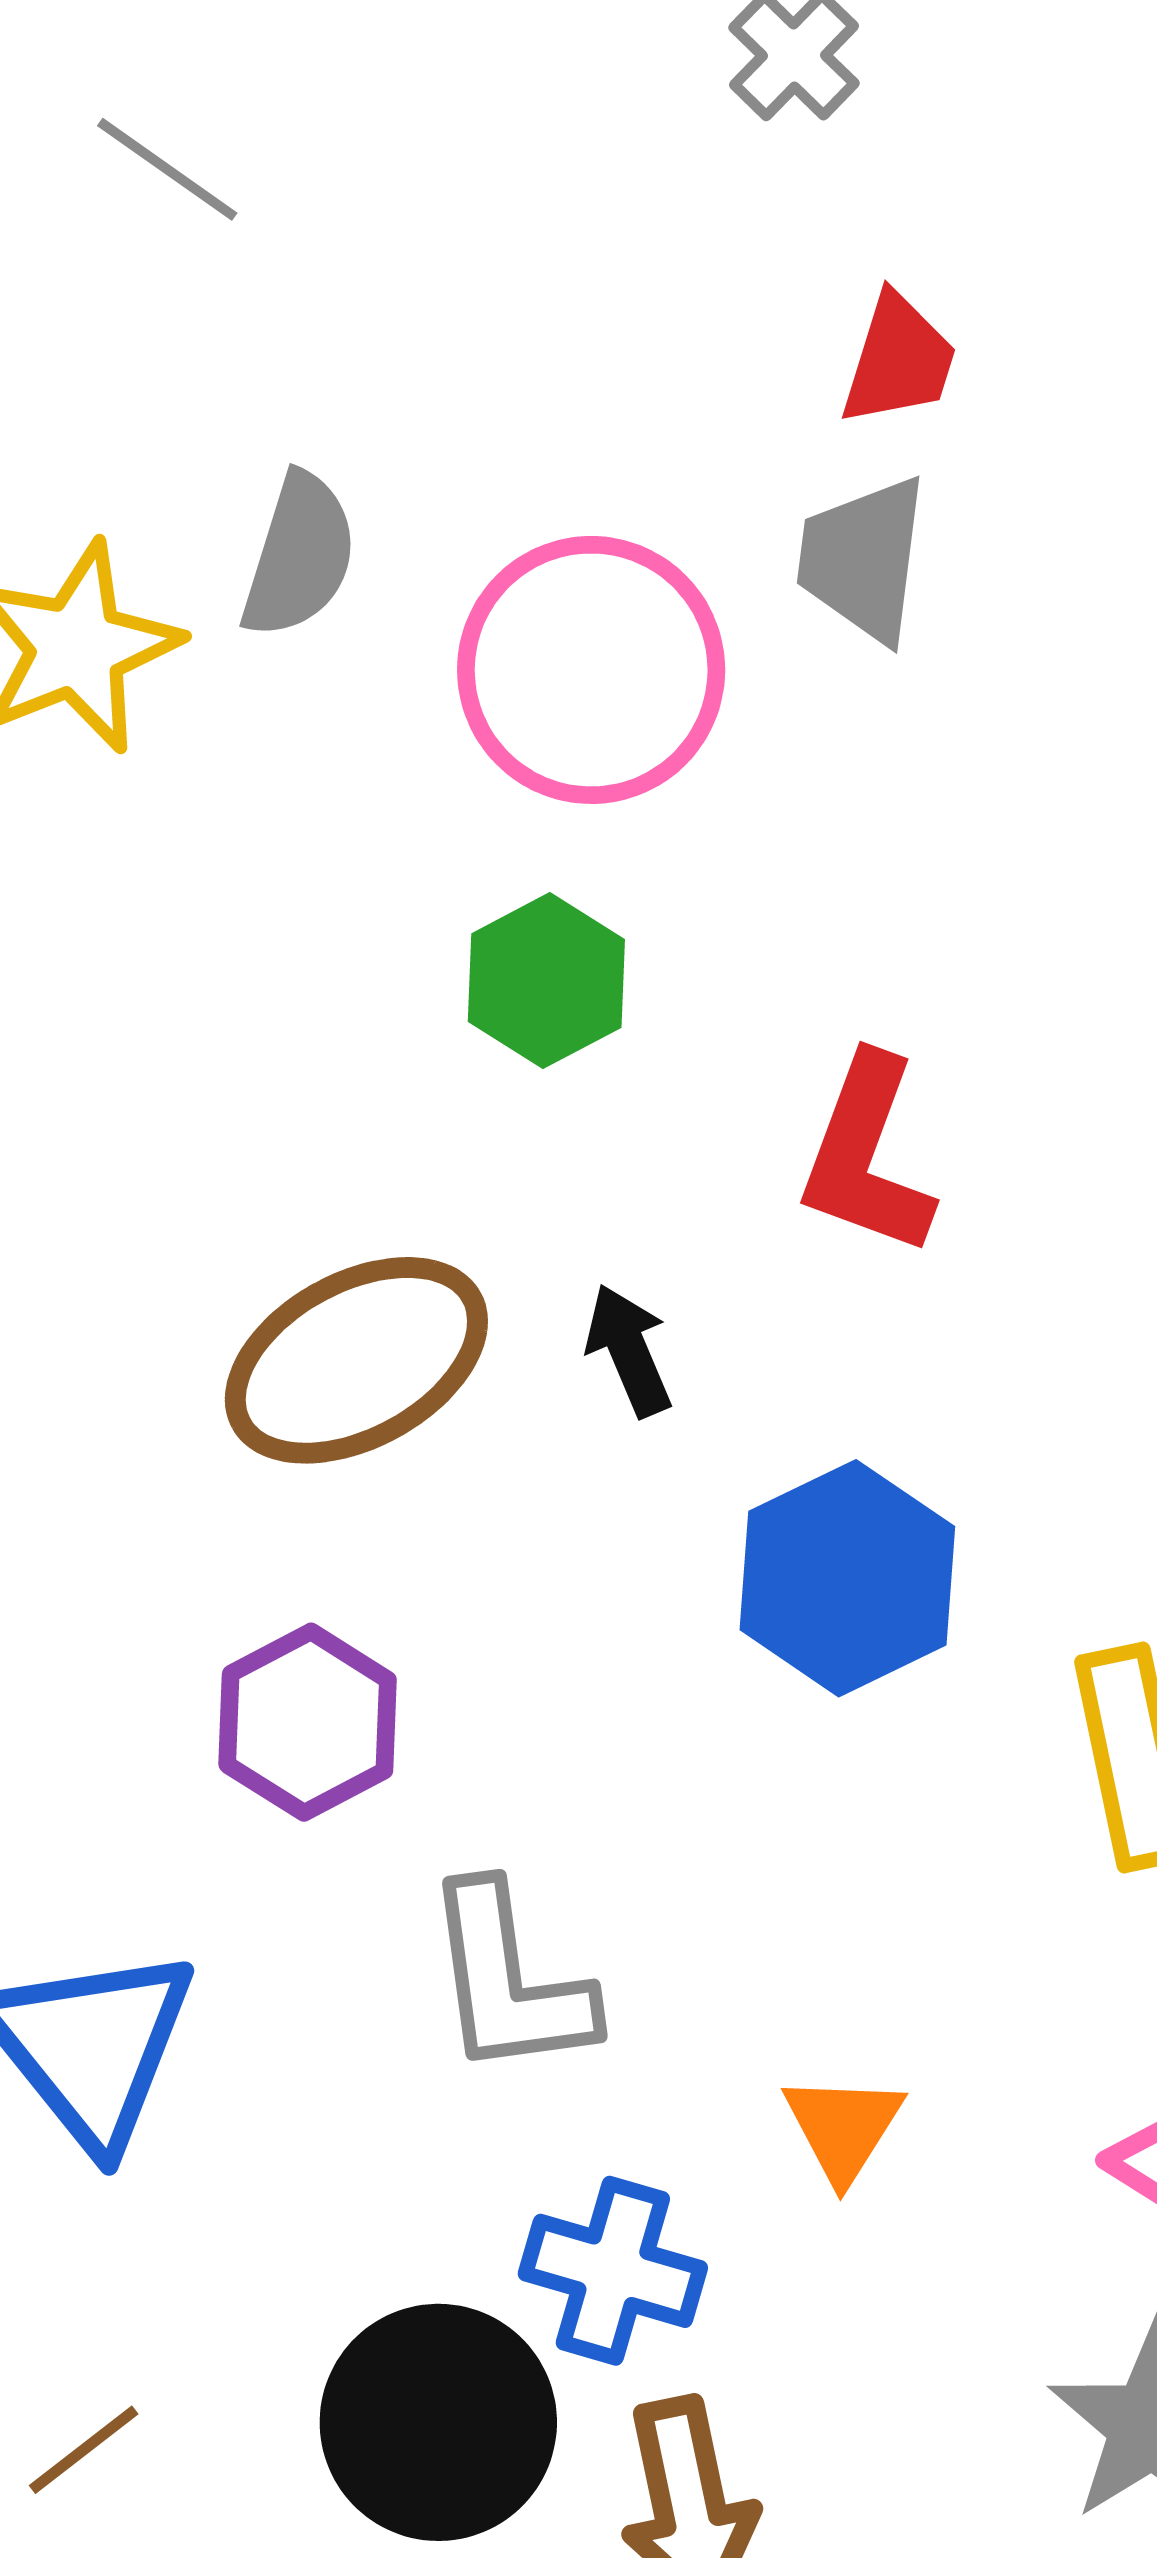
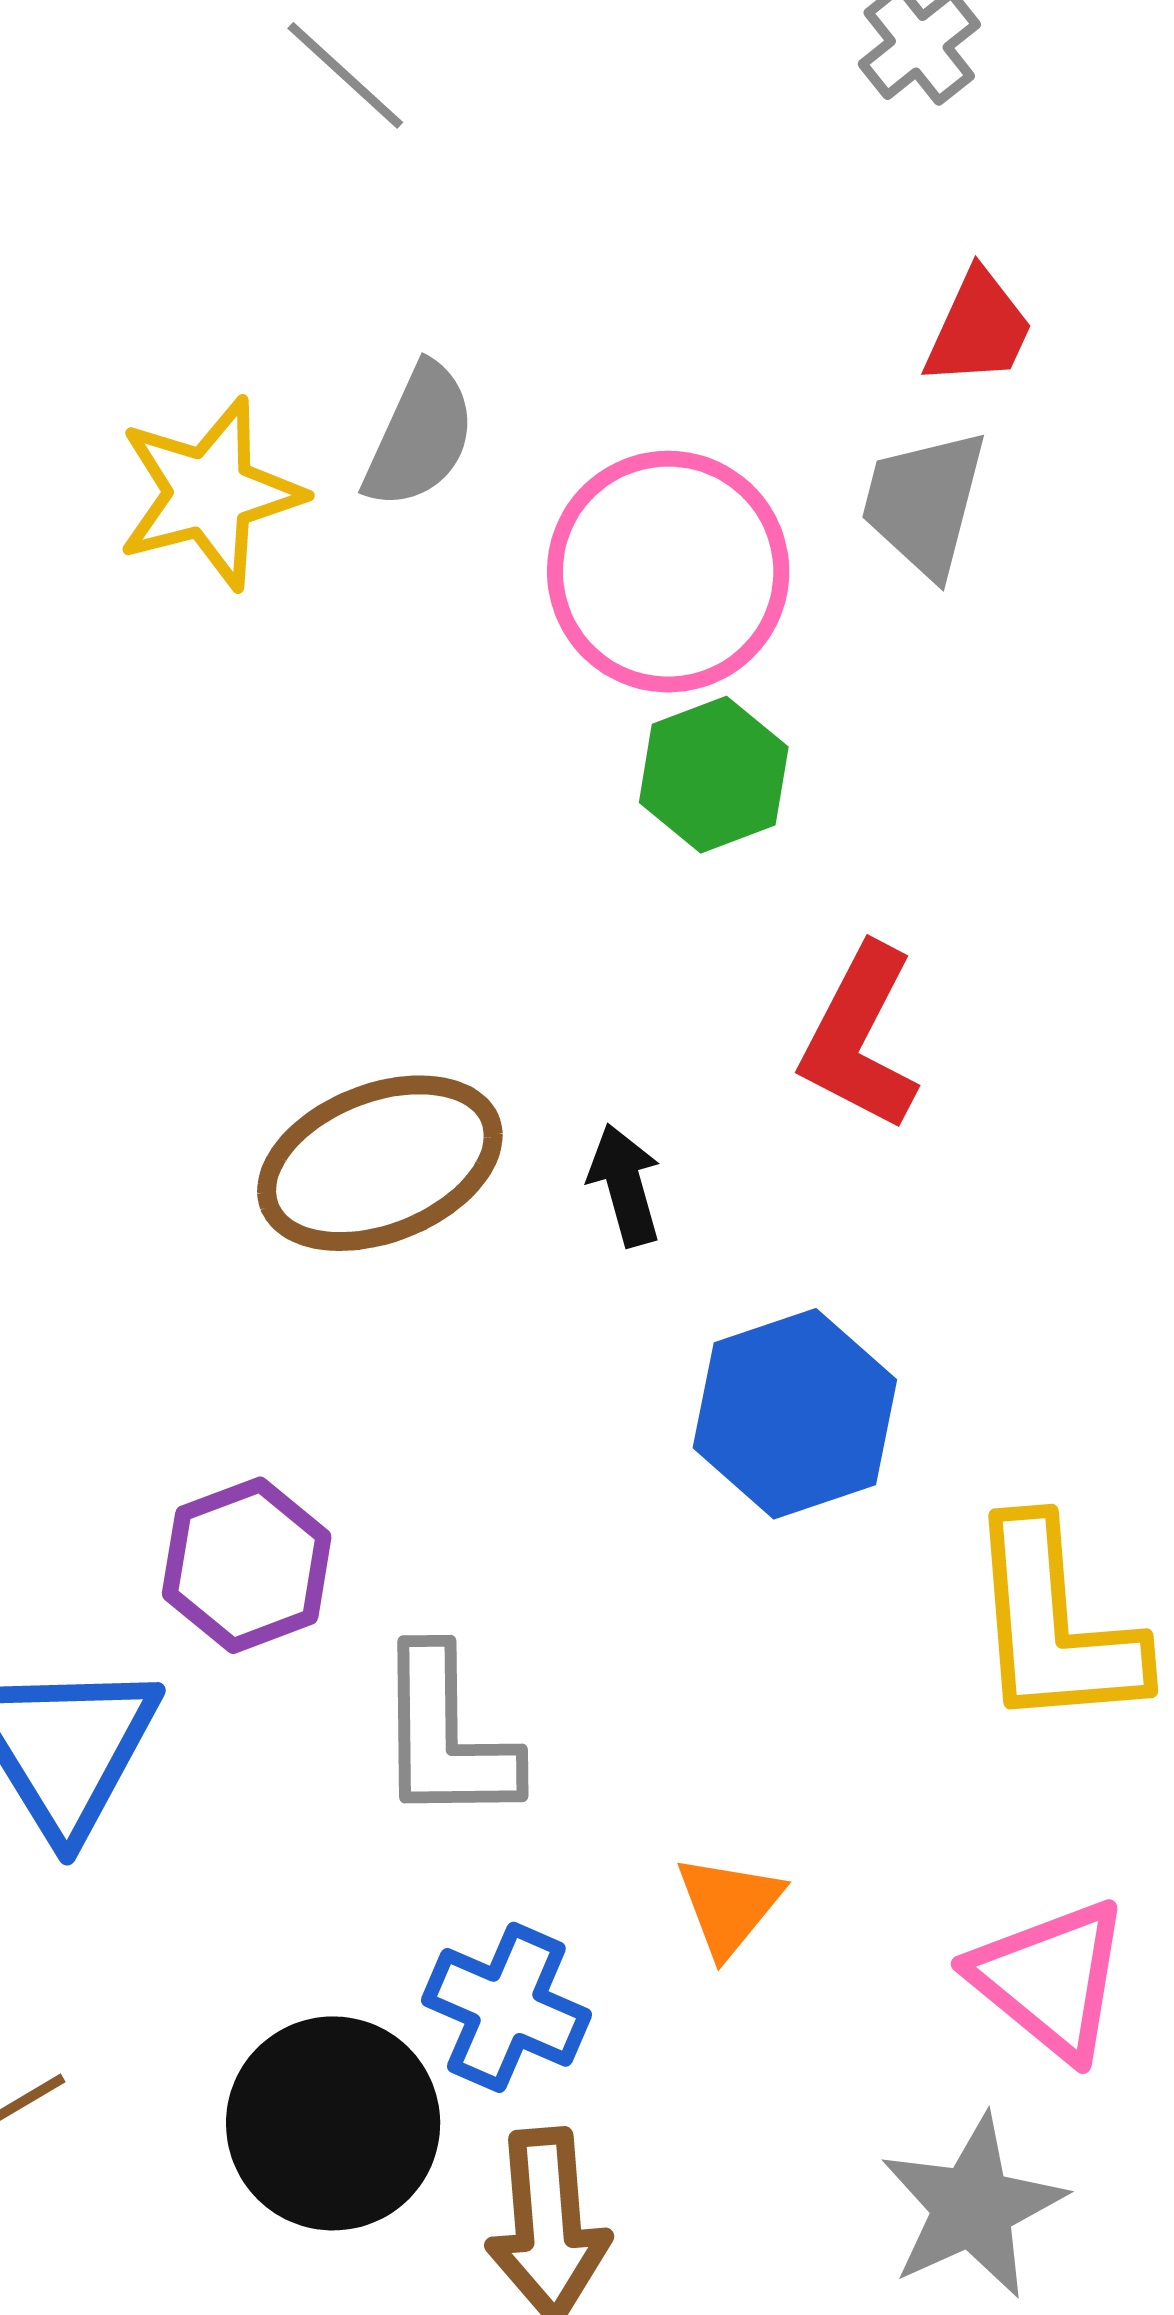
green hexagon: (546, 981) -> (714, 775), moved
purple hexagon: (308, 1722) -> (247, 1565), moved

